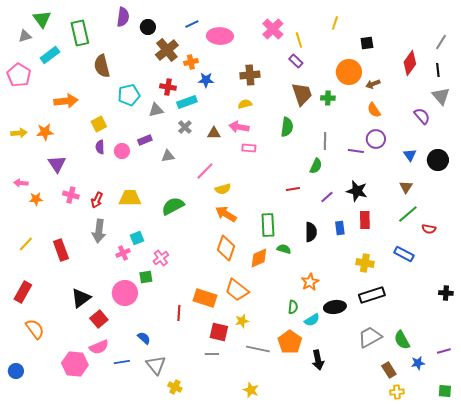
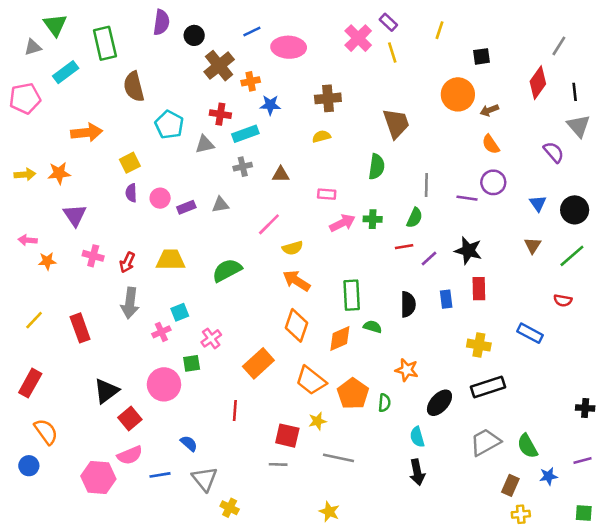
gray line: (441, 42) -> (559, 46), moved
purple rectangle: (296, 61) -> (388, 22), moved
pink pentagon: (19, 75) -> (25, 98), turned 30
cyan pentagon: (129, 95) -> (169, 125), turned -30
green cross: (328, 98) -> (373, 219), moved
gray cross: (185, 127) -> (243, 167), turned 32
pink arrow: (239, 127) -> (342, 223), moved, turned 144
purple rectangle: (145, 140) -> (186, 207), moved
red line: (293, 189) -> (404, 247), moved
green line: (408, 214) -> (572, 256), moved
orange star: (310, 282) -> (407, 370), turned -30
black cross: (446, 293) -> (585, 408), moved
orange rectangle: (205, 298) -> (258, 363), moved, turned -60
black ellipse: (335, 307) -> (439, 403), turned -40
cyan semicircle: (312, 320) -> (417, 437), moved, turned 105
orange pentagon: (290, 342) -> (353, 394), moved
brown rectangle: (389, 370) -> (510, 485), turned 56
blue circle: (16, 371) -> (29, 466), moved

